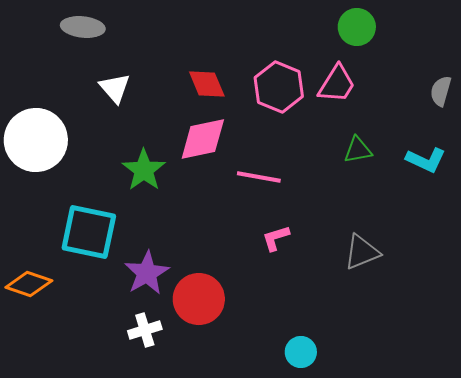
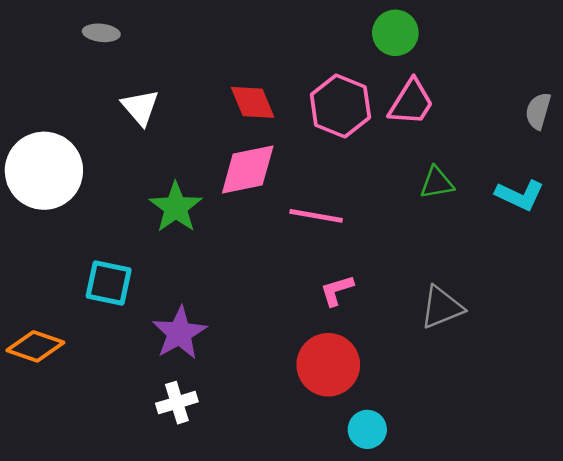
gray ellipse: (83, 27) -> (101, 33), size x0.7
green circle: (357, 27) -> (395, 33), moved
cyan square: (89, 232) -> (109, 283), size x0.7
red circle: (199, 299) -> (328, 365), moved

